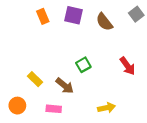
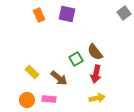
brown semicircle: (104, 22) -> (95, 52), moved
red arrow: (127, 66) -> (96, 74), moved, turned 48
orange circle: (17, 106) -> (27, 100), moved

